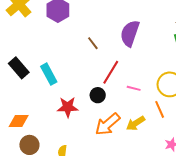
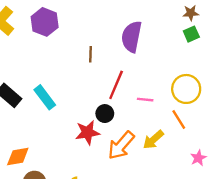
brown line: (93, 43) -> (90, 54), turned 48
red star: (68, 107) -> (87, 132), moved

